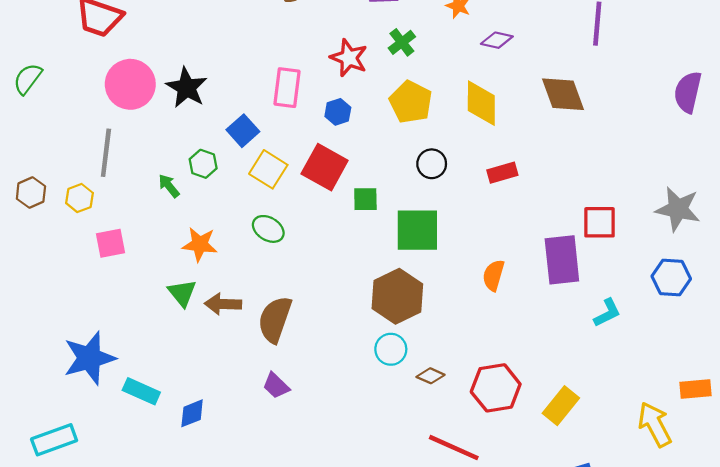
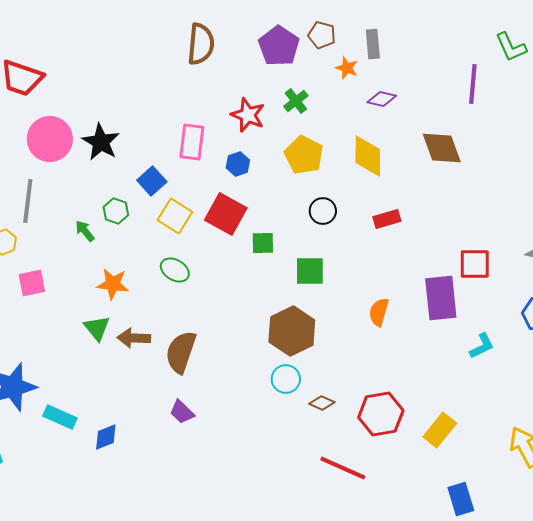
green square: (417, 230) -> (310, 271), size x0.7

